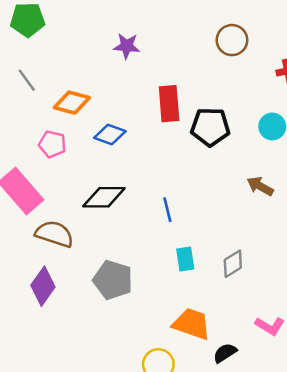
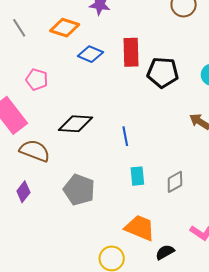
orange diamond: (72, 103) -> (65, 28), moved
blue diamond: (110, 134) -> (90, 54), moved
purple diamond: (43, 286) -> (23, 192), size x0.7

